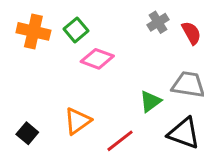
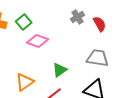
green triangle: (150, 101) -> (60, 70), moved

